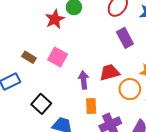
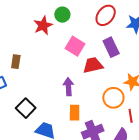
brown rectangle: (29, 57) -> (16, 62), turned 64
pink square: (58, 57) -> (75, 46), moved
red trapezoid: (110, 73) -> (93, 65), moved

